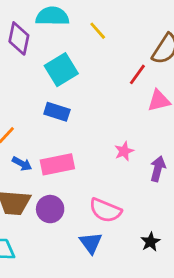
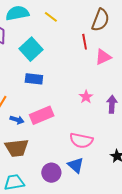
red line: (137, 74) -> (85, 42), turned -35
purple circle: (50, 209) -> (51, 173), moved

